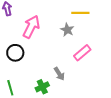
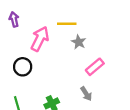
yellow line: (80, 13) -> (67, 24), moved
gray arrow: (59, 74) -> (86, 94), moved

